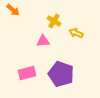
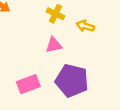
pink triangle: (43, 41) -> (54, 45), moved

